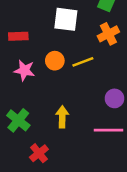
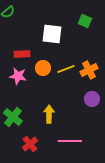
orange cross: (108, 34) -> (89, 70), moved
red rectangle: (18, 36) -> (22, 54), moved
pink line: (108, 130) -> (70, 141), moved

